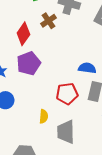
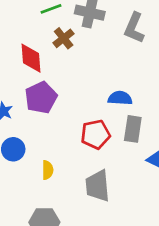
red diamond: (23, 34) -> (31, 58), turned -35
yellow semicircle: (44, 116) -> (48, 170), moved

